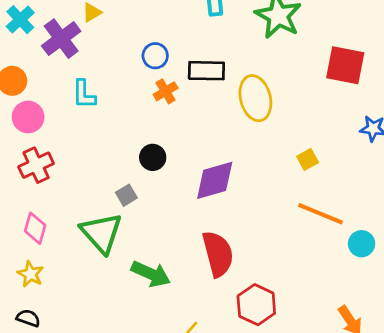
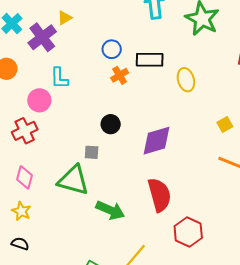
yellow ellipse: (255, 98) -> (186, 80), size x0.7
pink circle: (28, 117) -> (39, 100), moved
gray square: (126, 195) -> (92, 152), turned 35
green triangle: (101, 233) -> (73, 180), turned -32

